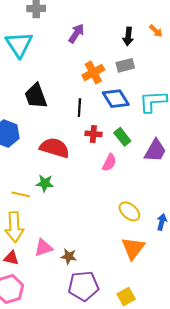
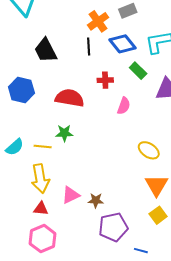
black line: (79, 108) -> (89, 47), moved
green rectangle: (122, 137) -> (138, 71), moved
yellow square: (126, 296) -> (158, 215), moved

